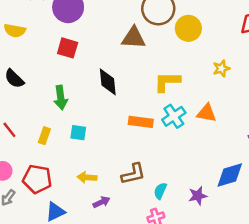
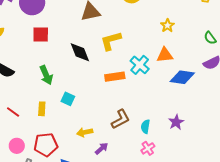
yellow star: (221, 68) -> (167, 26), moved
yellow L-shape: (167, 82) -> (111, 41), moved
cyan square: (78, 133) -> (68, 99), turned 32
blue diamond: (230, 175) -> (182, 77), moved, turned 40

